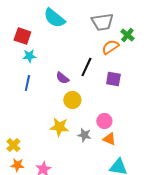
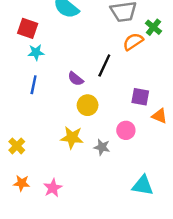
purple square: (113, 79) -> (140, 97), moved
orange triangle: (109, 139) -> (159, 116), moved
yellow cross: (13, 145) -> (17, 146), moved

